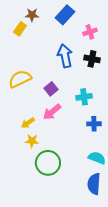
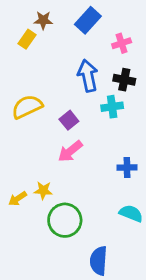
cyan cross: (84, 97) -> (112, 107), moved
yellow arrow: (28, 123) -> (18, 199), moved
blue semicircle: (94, 184) -> (99, 261), moved

